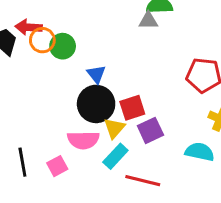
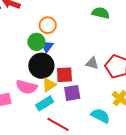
gray triangle: (148, 21) -> (92, 63), moved
orange circle: (42, 40) -> (48, 25), moved
green circle: (63, 46) -> (36, 42), moved

